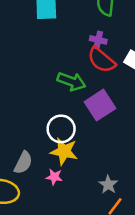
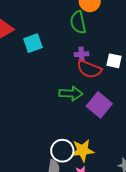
white circle: (61, 129) -> (62, 151), moved

